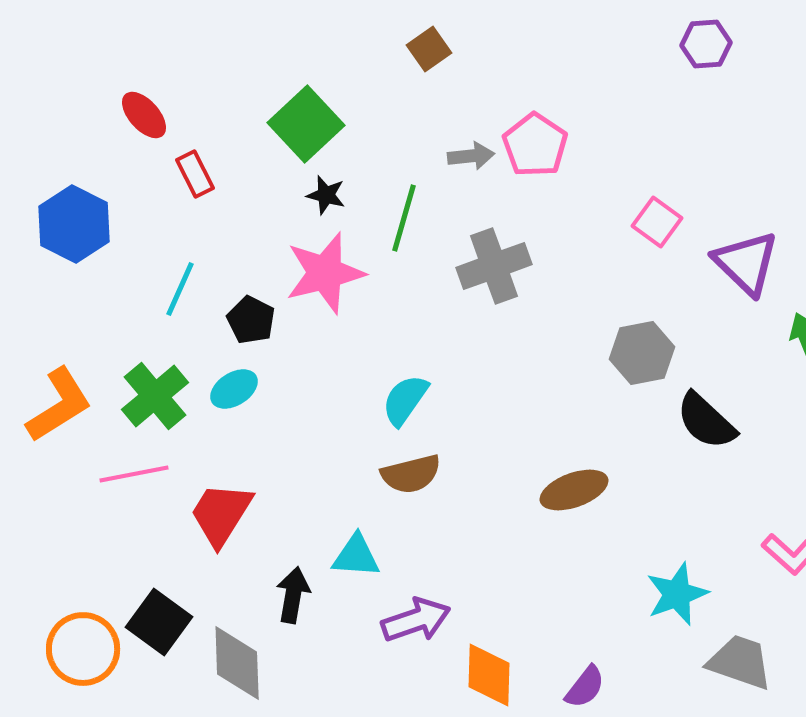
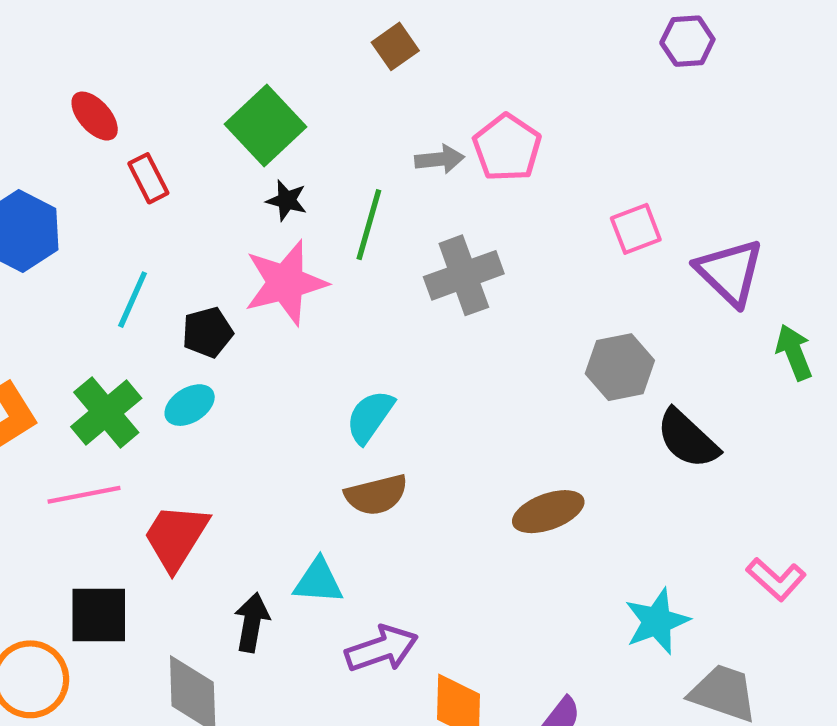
pink square: (657, 222) -> (636, 229), turned 33
black pentagon: (251, 320) -> (207, 332), turned 30
black square: (159, 622) -> (99, 615), moved, turned -36

